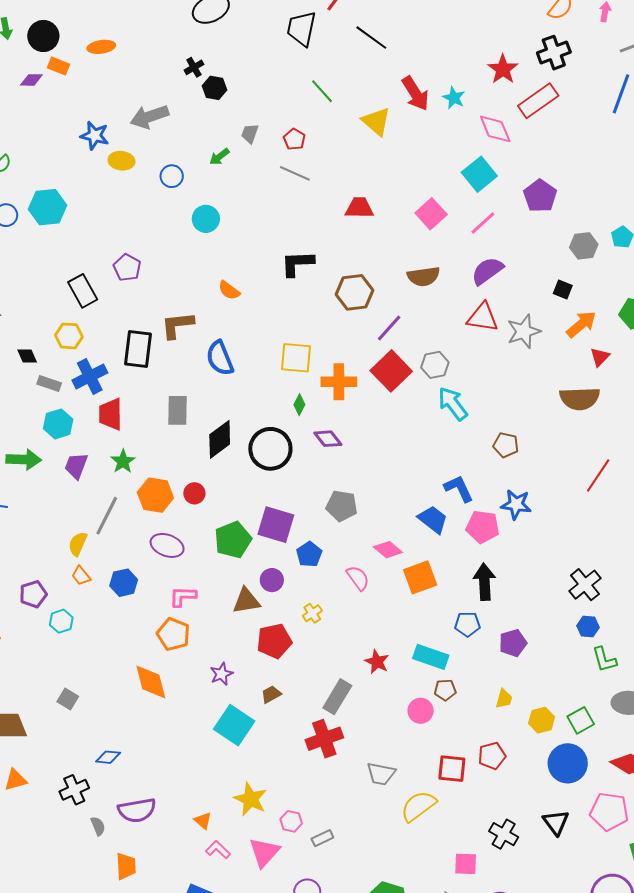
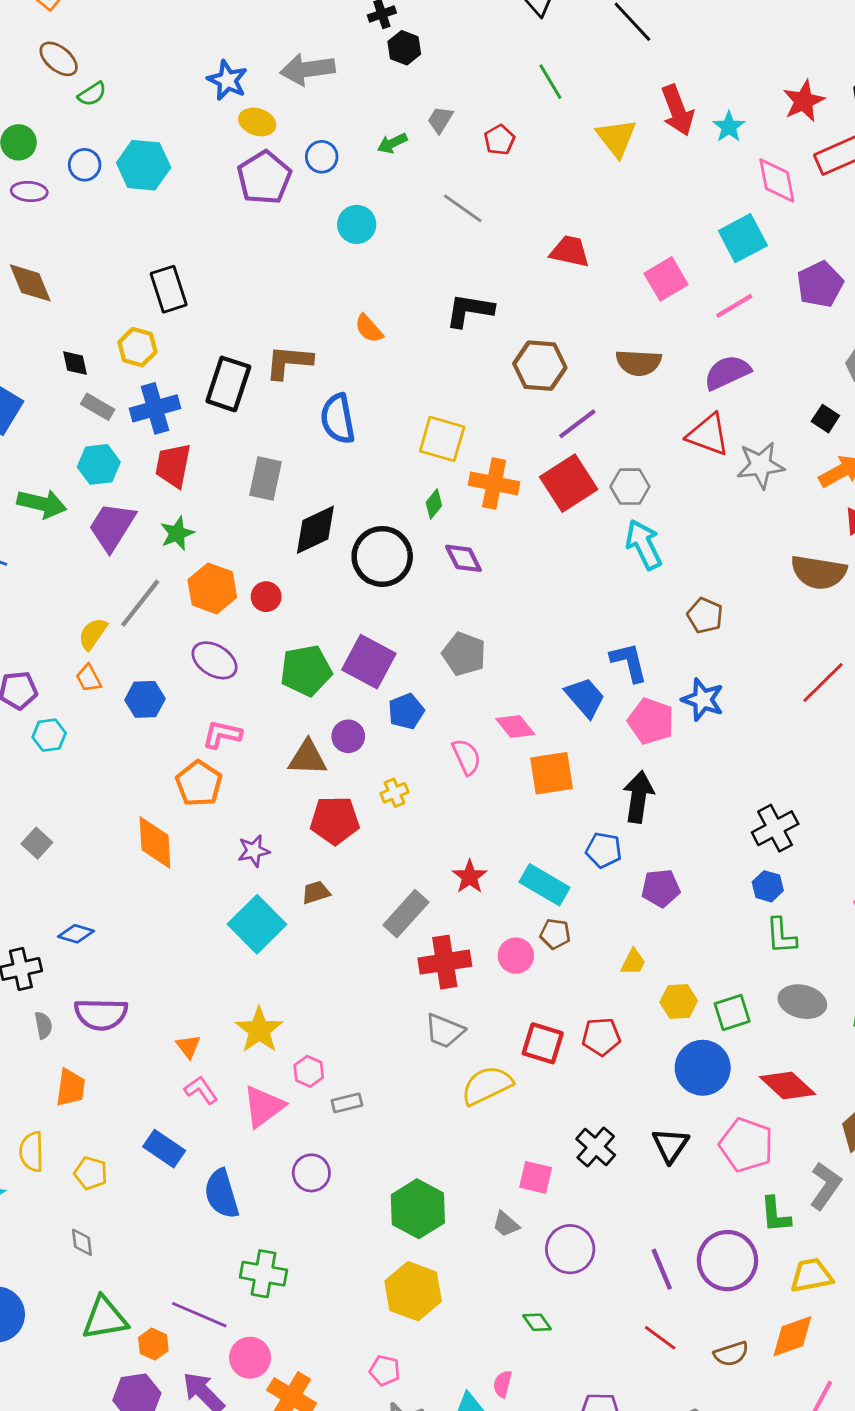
gray line: (295, 173) -> (463, 208), moved
purple pentagon: (127, 268) -> (264, 178), moved, size x1.4
purple trapezoid: (76, 466) -> (112, 527), size x1.4
red cross: (324, 739) -> (445, 962), moved

